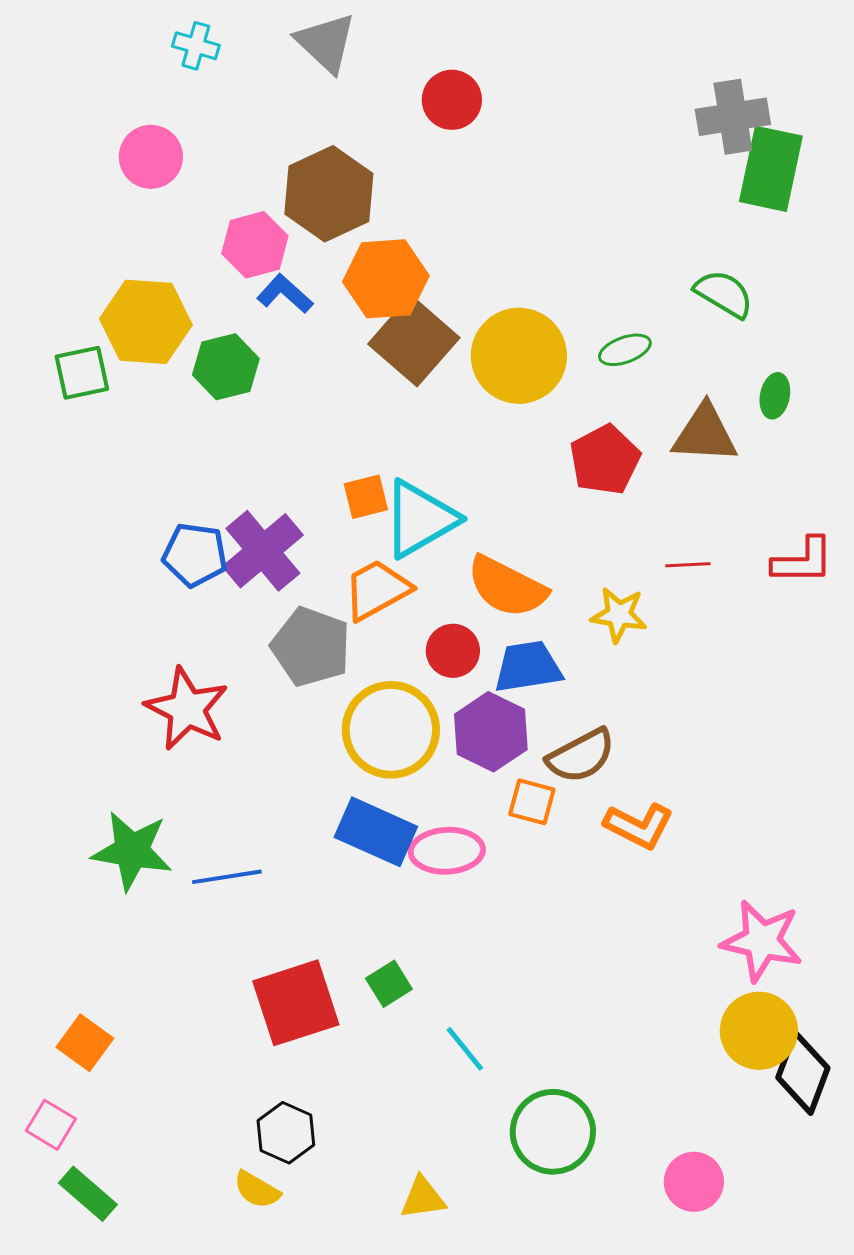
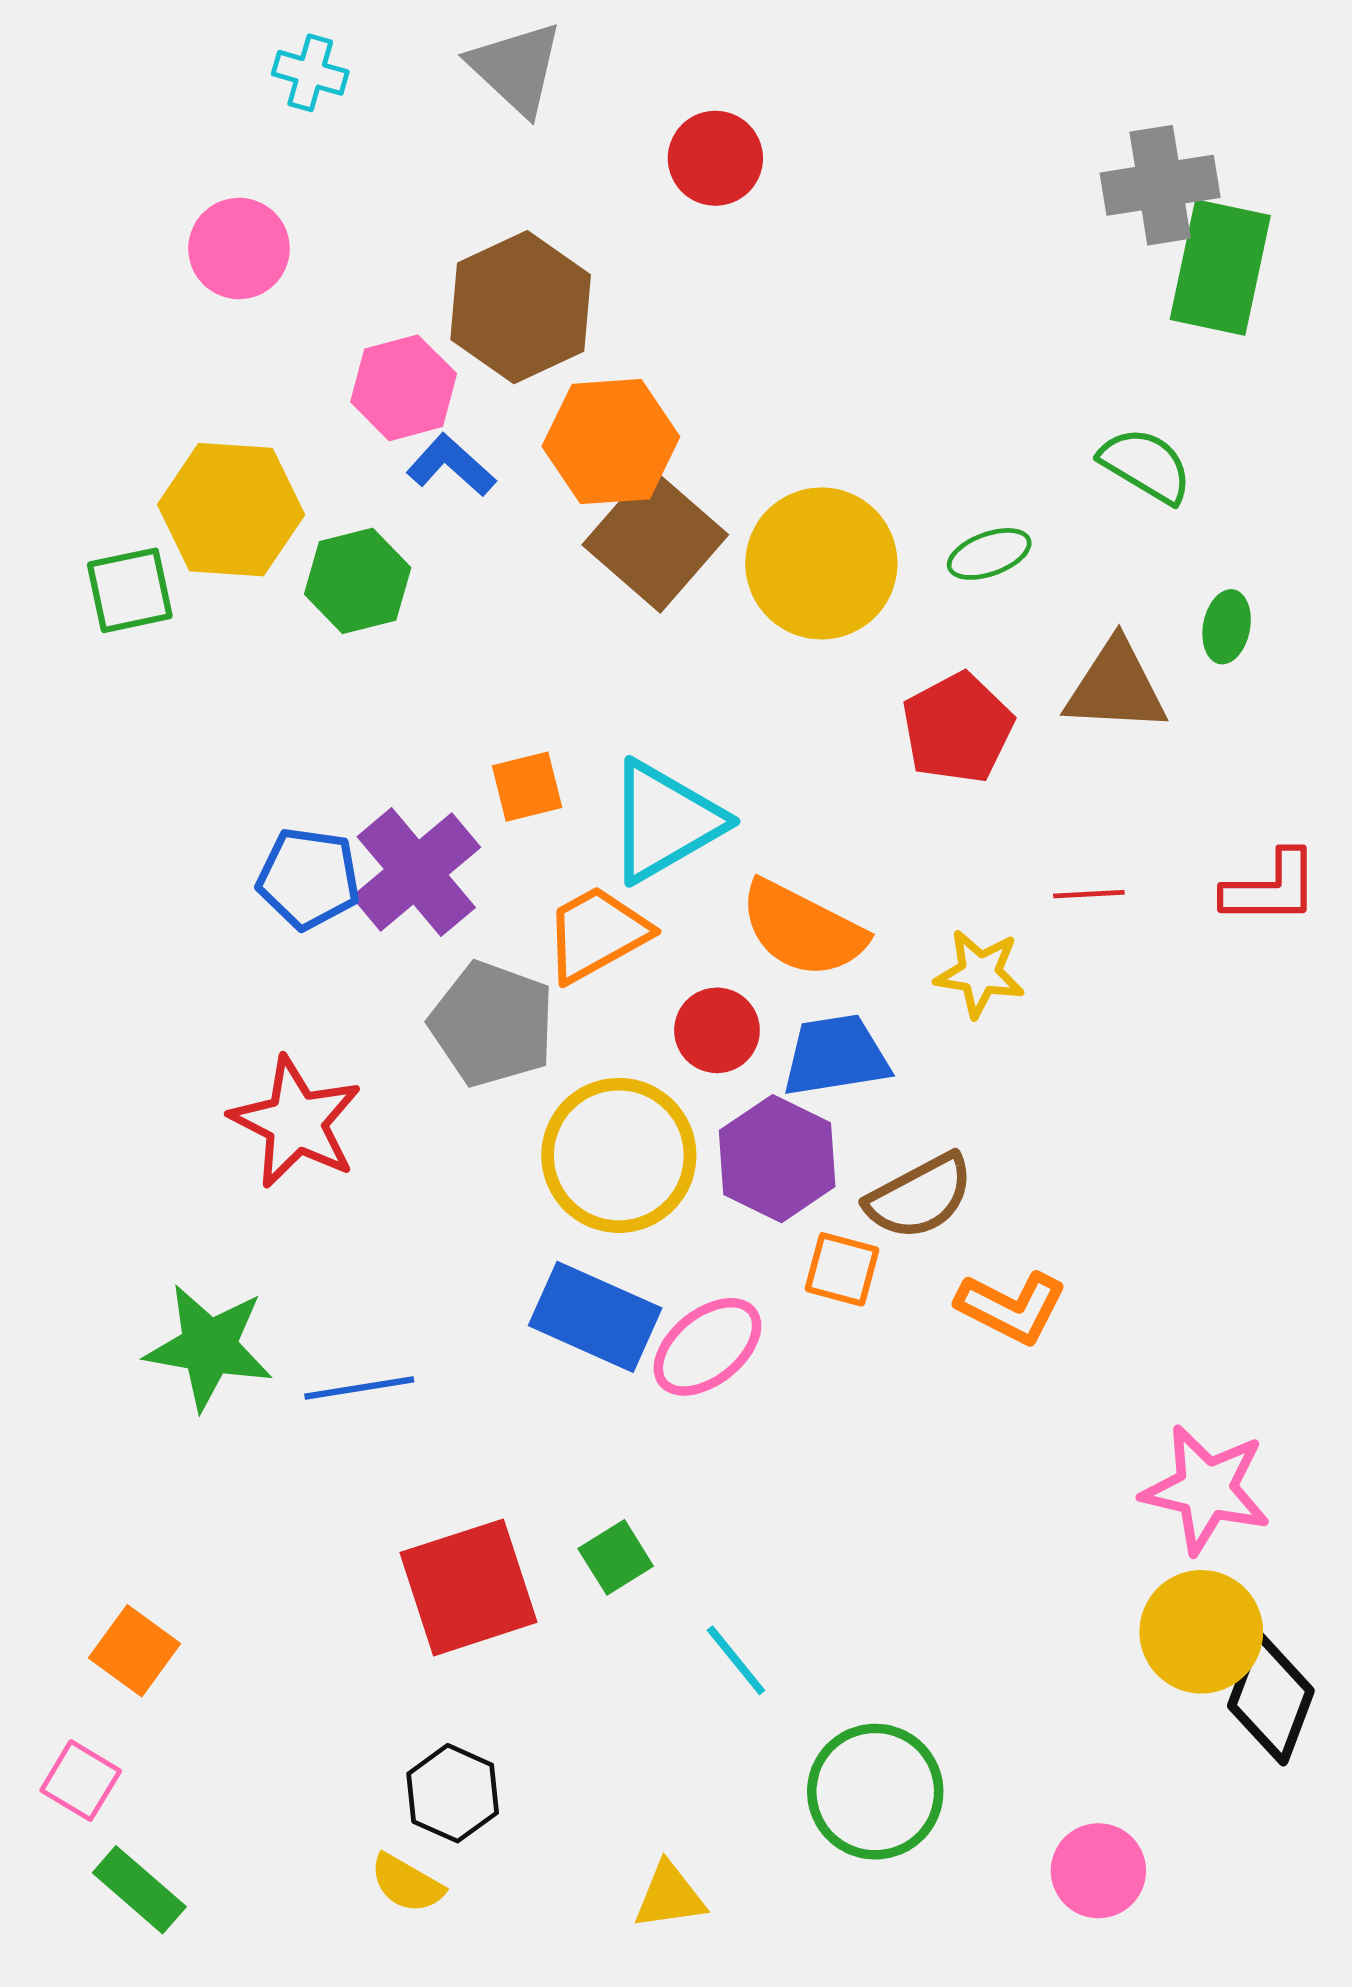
orange square: (366, 497) -> (527, 787), moved
pink ellipse: (447, 851) -> (707, 1347), turned -36

